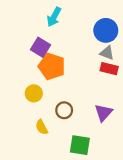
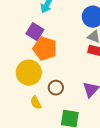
yellow circle: (34, 93) -> (29, 73), size x1.6

